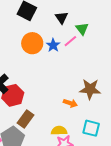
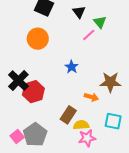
orange circle: (32, 43) -> (38, 39), moved
blue star: (53, 45) -> (72, 67), moved
brown rectangle: (26, 119) -> (68, 115), moved

